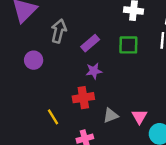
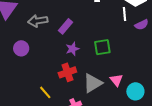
gray arrow: (59, 31) -> (38, 21), turned -102
green square: (128, 45) -> (102, 47), moved
gray triangle: (111, 115) -> (93, 83), size x1.5

